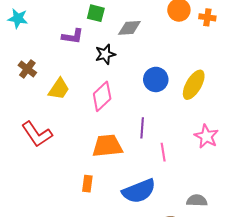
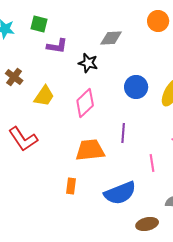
green square: (96, 13) -> (39, 24), moved
black star: (105, 54) -> (88, 63), turned 30
pink line: (163, 152) -> (152, 163), moved

